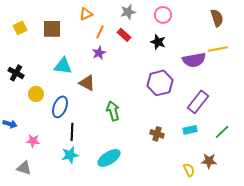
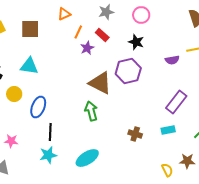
purple star: (99, 53) -> (87, 48), moved
purple semicircle: (194, 60) -> (172, 60), size x0.6
cyan triangle: (63, 66) -> (29, 66), moved
brown triangle: (87, 83) -> (100, 83), moved, size x1.4
purple hexagon: (160, 83) -> (128, 71), moved

